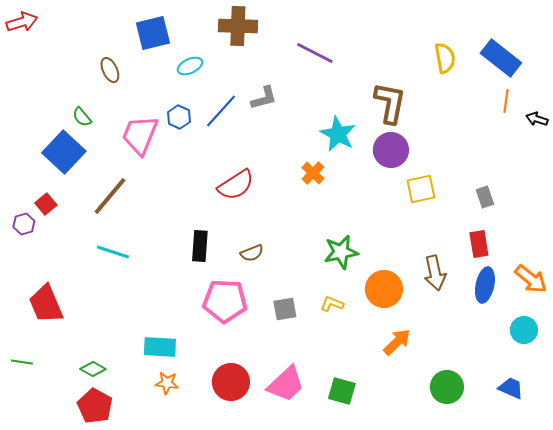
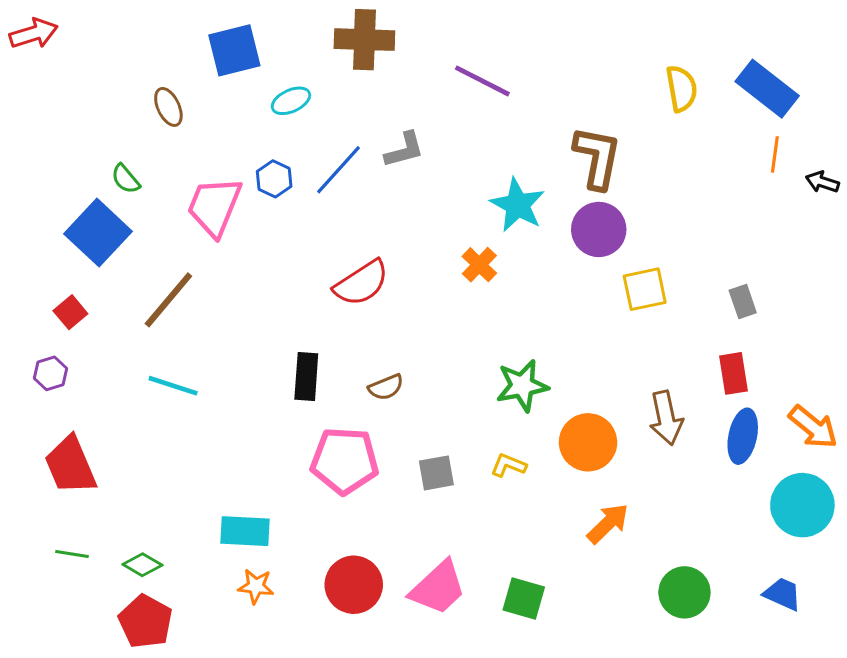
purple hexagon: (24, 224) -> (51, 373), moved
cyan circle: (524, 330) -> (802, 505), size x1.5
green line: (22, 362) -> (72, 554), moved

